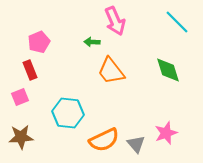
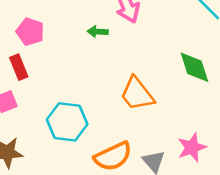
pink pentagon: (39, 42) -> (30, 32), turned -30
orange trapezoid: (111, 71) -> (137, 94), moved

